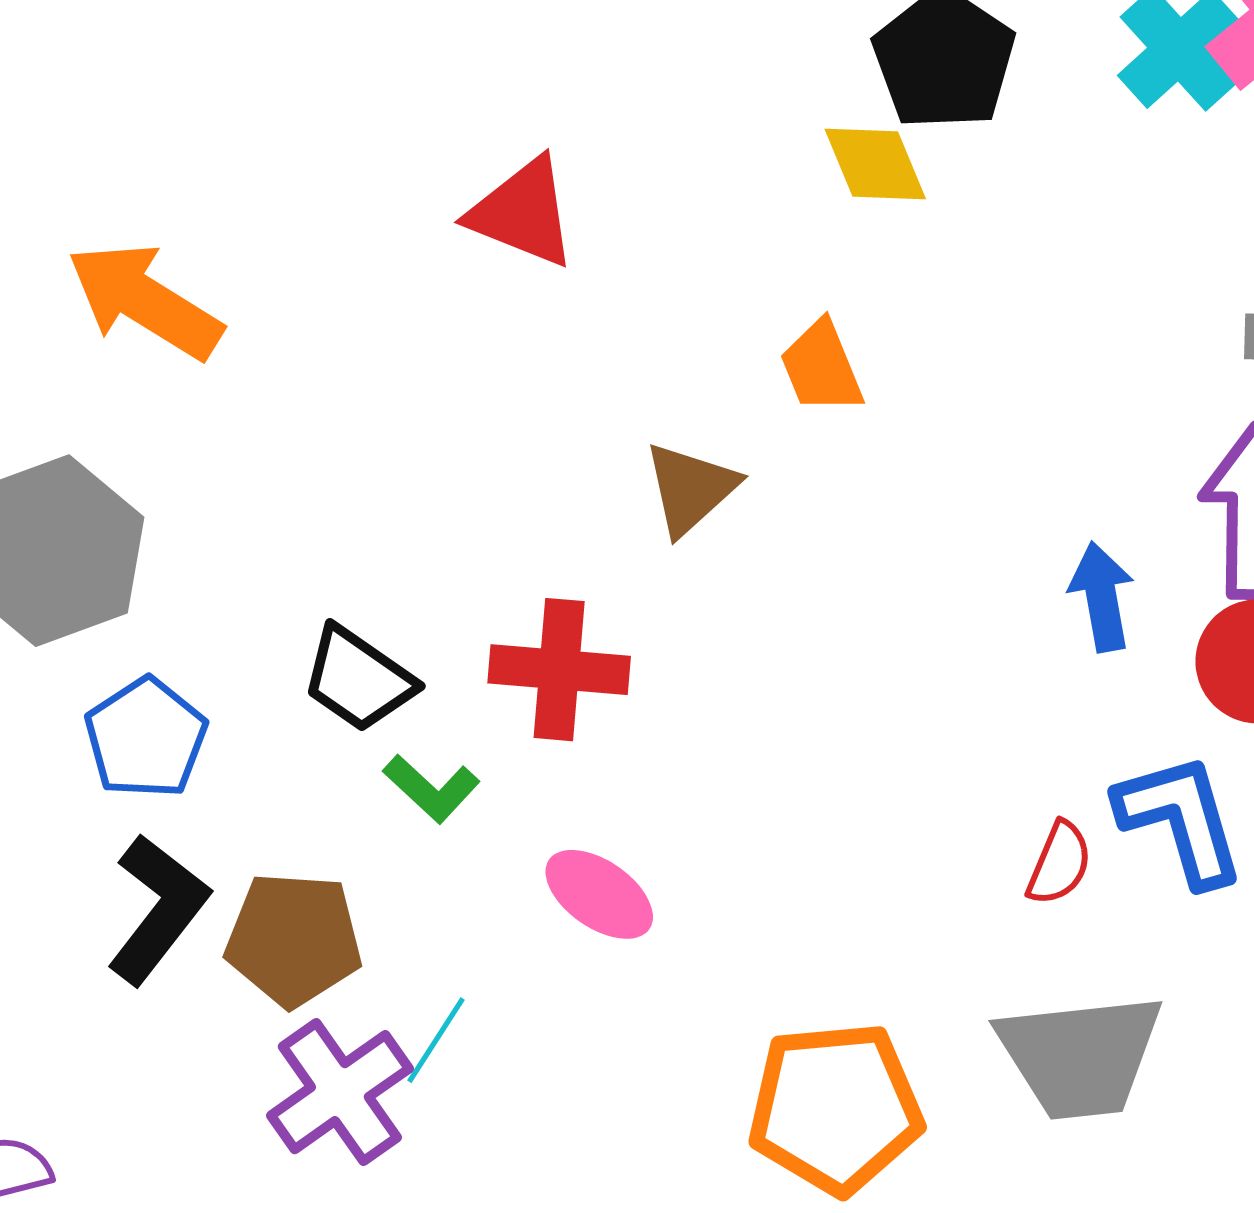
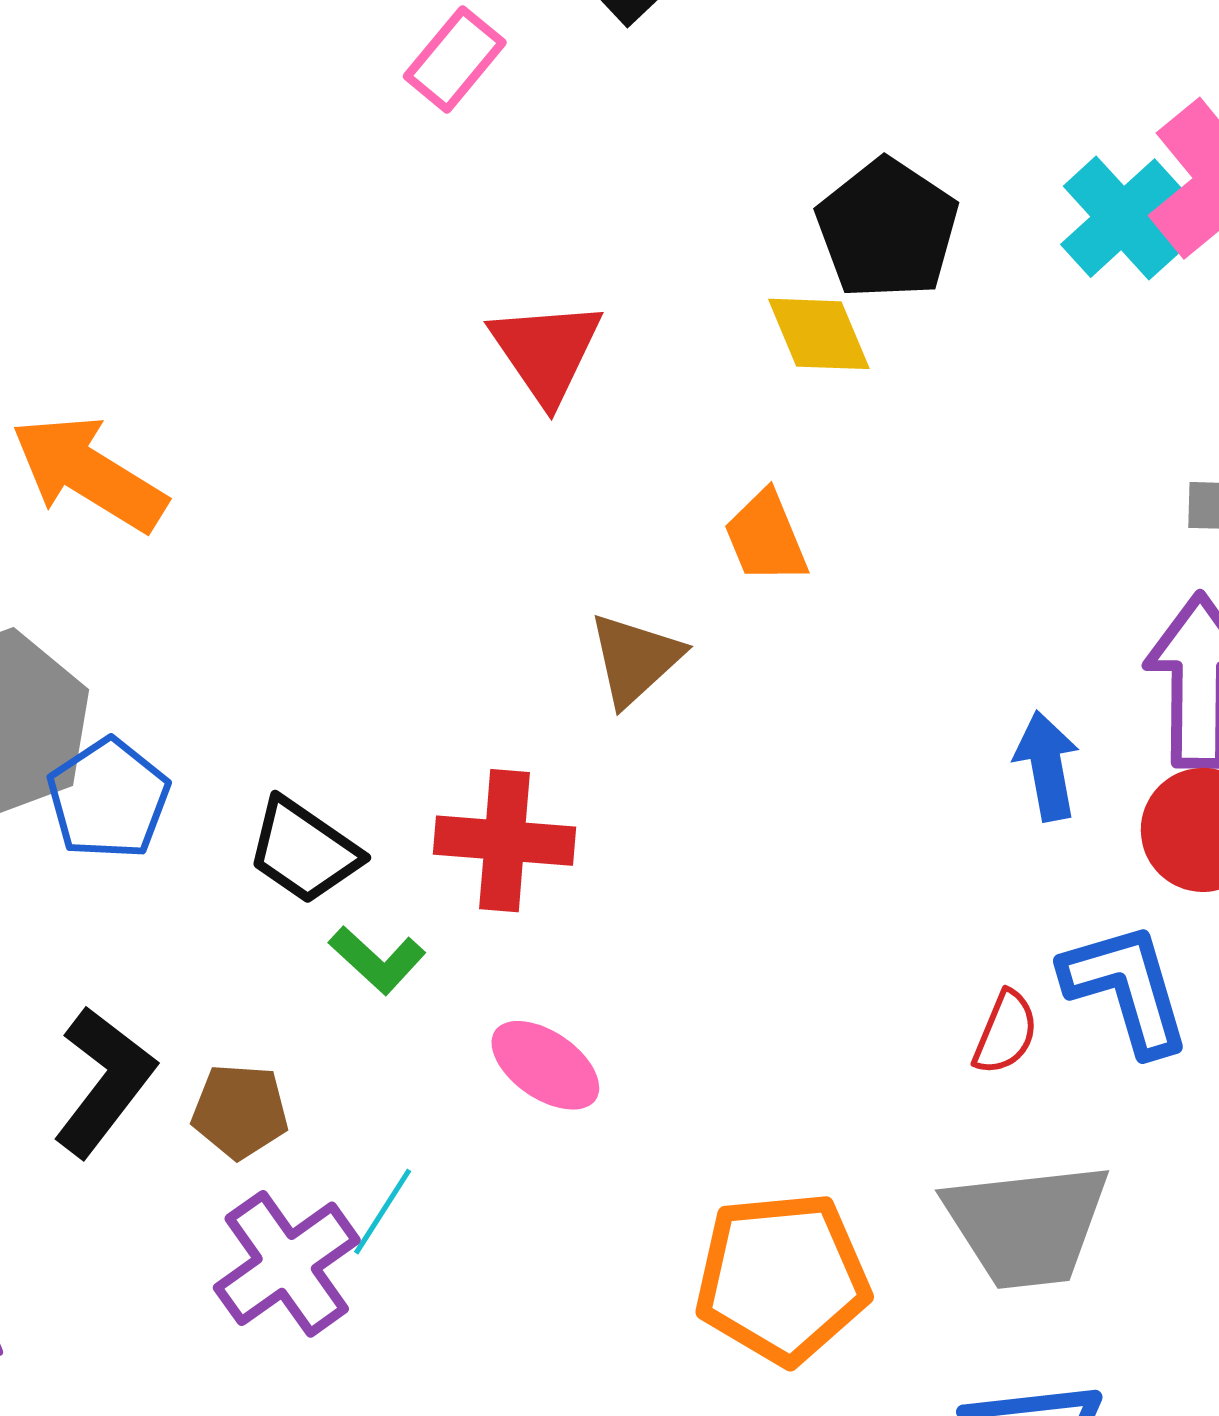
red triangle: (523, 213) -> (546, 351), moved, turned 34
blue pentagon: (146, 738) -> (108, 799), moved
brown pentagon: (294, 939) -> (240, 1111), size x0.7

